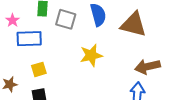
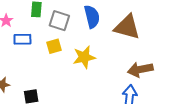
blue rectangle: (29, 39) -> (22, 39), size x0.7
yellow square: (39, 69) -> (54, 46), moved

